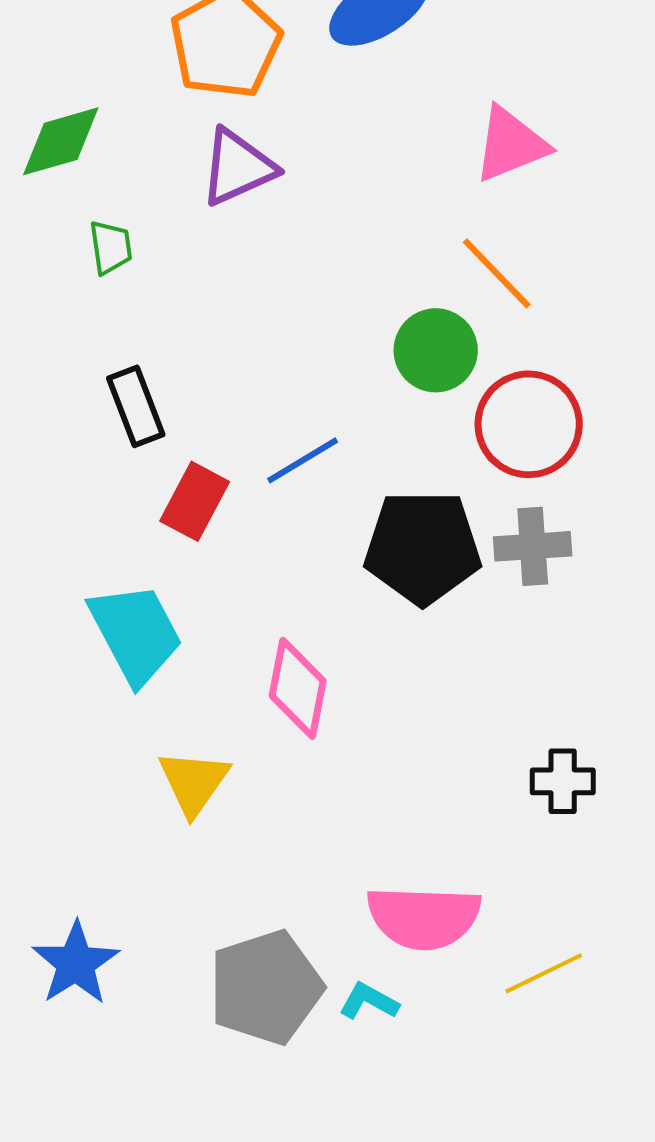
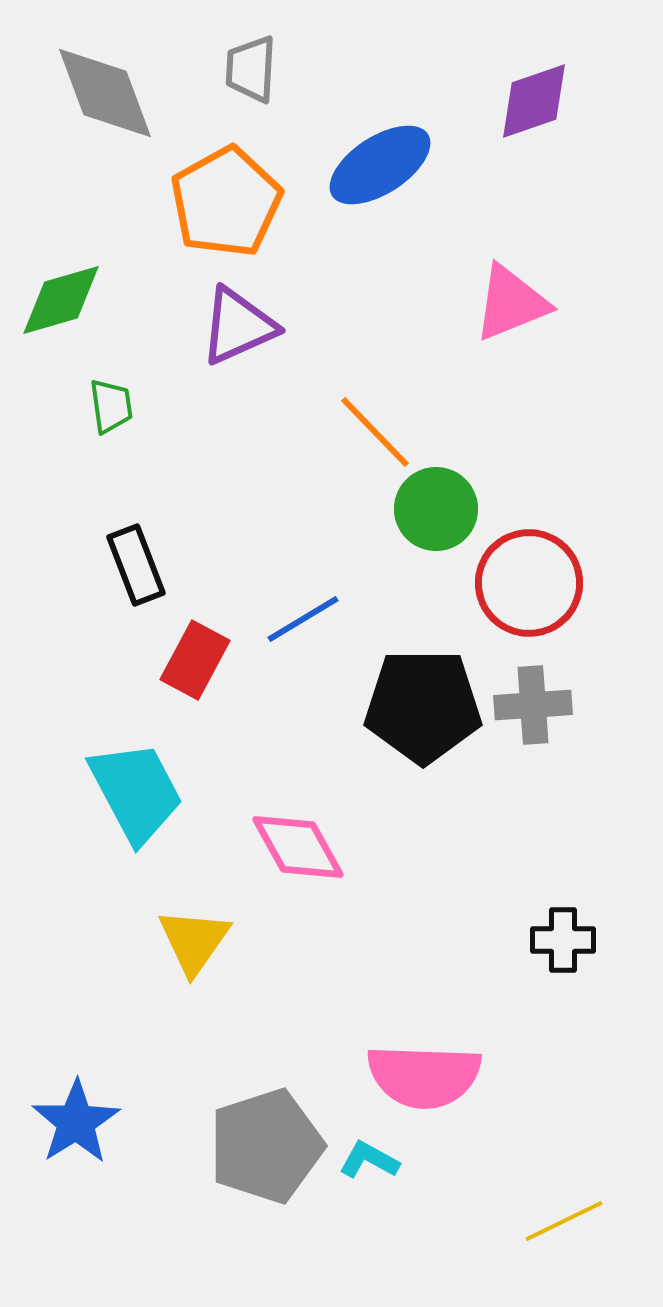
orange line: (497, 273) -> (375, 432), moved
pink diamond: (298, 688) -> (298, 847), turned -40
yellow line: (544, 973) -> (564, 1221), moved

